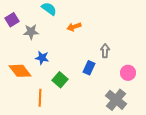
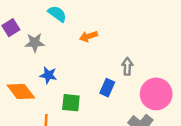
pink circle: (128, 73) -> (156, 94), size x1.6
green square: (60, 80) -> (71, 103), turned -35

